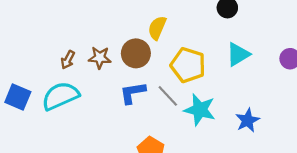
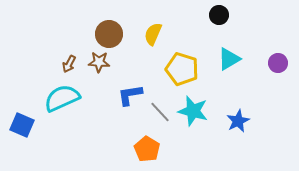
brown circle: (136, 53) -> (109, 34), moved
gray line: (168, 96) -> (160, 112), moved
blue square: (18, 97) -> (22, 125), moved

